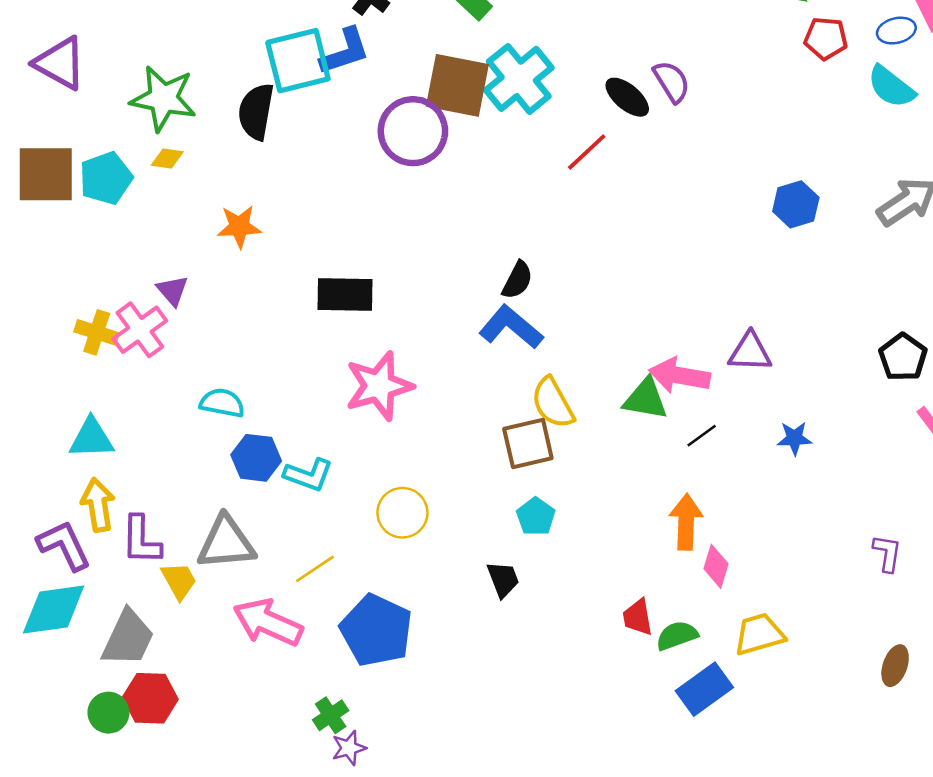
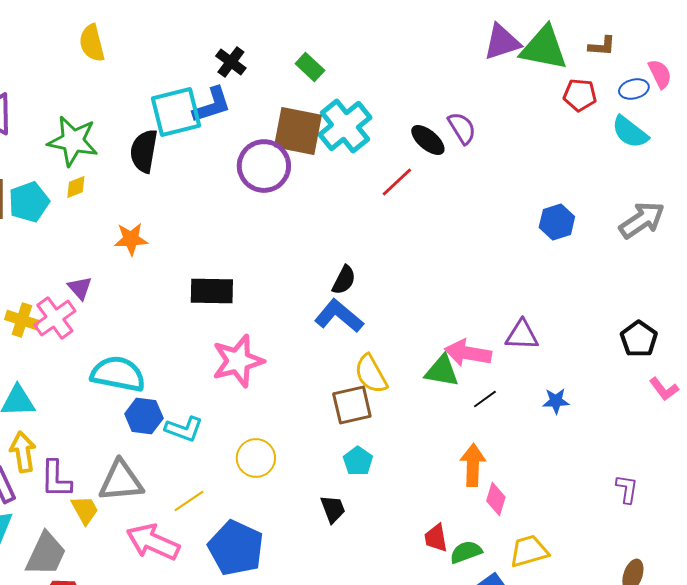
yellow diamond: (167, 159) -> (76, 187), turned -30
cyan semicircle: (222, 403) -> (118, 374), size x1.6

